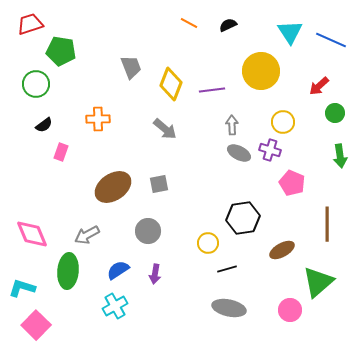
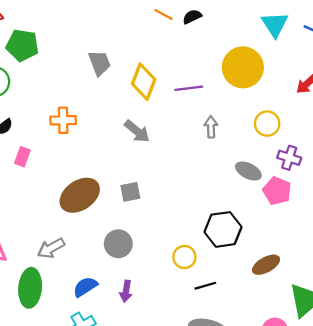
black semicircle: (228, 25) -> (192, 17), moved
purple cross: (270, 150) -> (289, 158), moved
gray ellipse: (239, 153) -> (248, 171), moved

